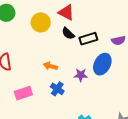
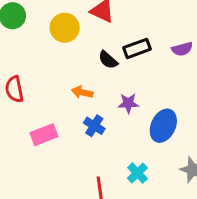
black semicircle: (68, 33) -> (108, 60), moved
blue ellipse: (102, 64) -> (163, 126), moved

